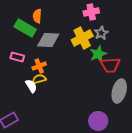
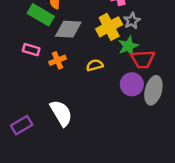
yellow semicircle: (39, 79) -> (95, 65), moved
white semicircle: (31, 86) -> (61, 113), moved, size x1.6
purple circle: (98, 121) -> (132, 84), moved

